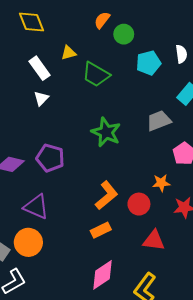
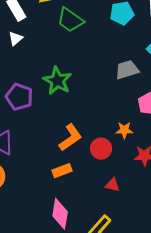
green star: (106, 132) -> (57, 81), moved
red triangle: (154, 240) -> (112, 185), size x0.7
pink diamond: (103, 275) -> (60, 214), turned -52

